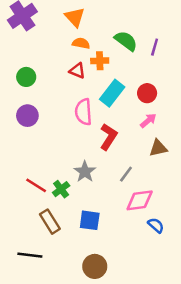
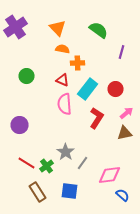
green semicircle: (126, 41) -> (99, 30), moved
red triangle: (77, 71) -> (63, 80), moved
green circle: (26, 77) -> (27, 76), moved
purple circle: (27, 116) -> (20, 125), moved
pink arrow: (148, 121) -> (127, 113), moved
red L-shape: (108, 137) -> (97, 118), moved
gray line: (126, 174) -> (83, 163), moved

